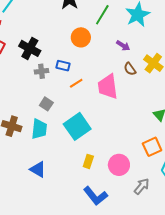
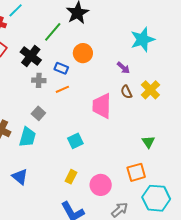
green line: (102, 15) -> (53, 32), moved
blue rectangle: (63, 66) -> (61, 68), moved
orange line: (76, 83) -> (62, 89), moved
cyan square: (77, 126) -> (75, 141), moved, size x0.6

